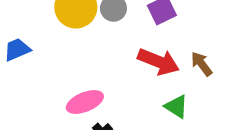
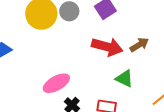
brown arrow: (202, 64) -> (139, 45), turned 102

